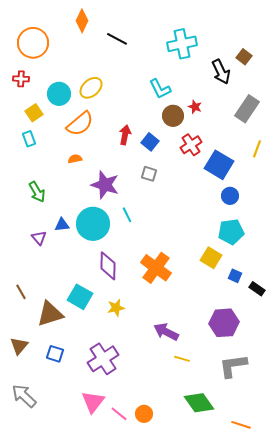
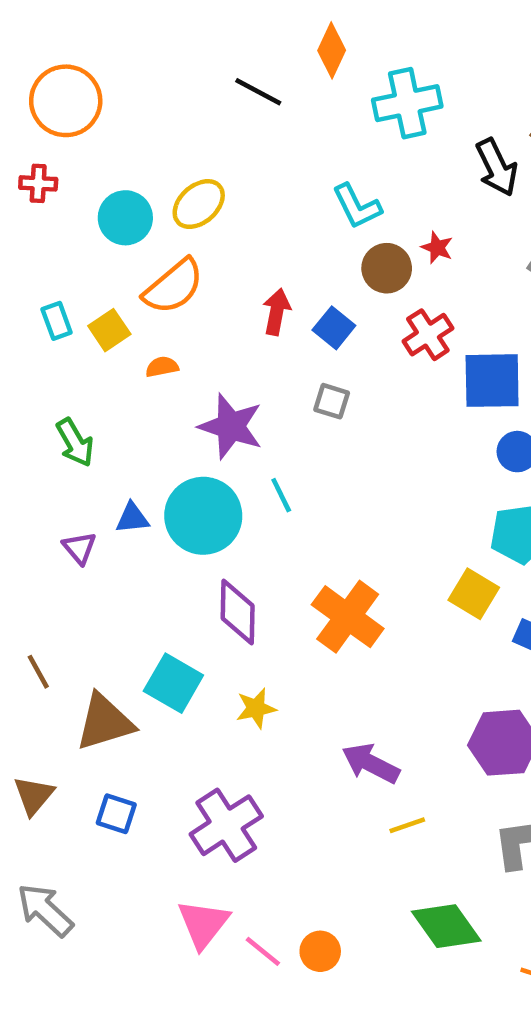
orange diamond: (82, 21) -> (332, 50), moved
yellow square: (34, 113) -> (109, 330), moved
blue square: (219, 165) -> (492, 381), turned -32
yellow line: (182, 359) -> (407, 825), turned -35

